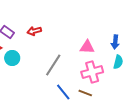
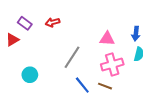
cyan circle: (12, 58) -> (30, 75), moved

